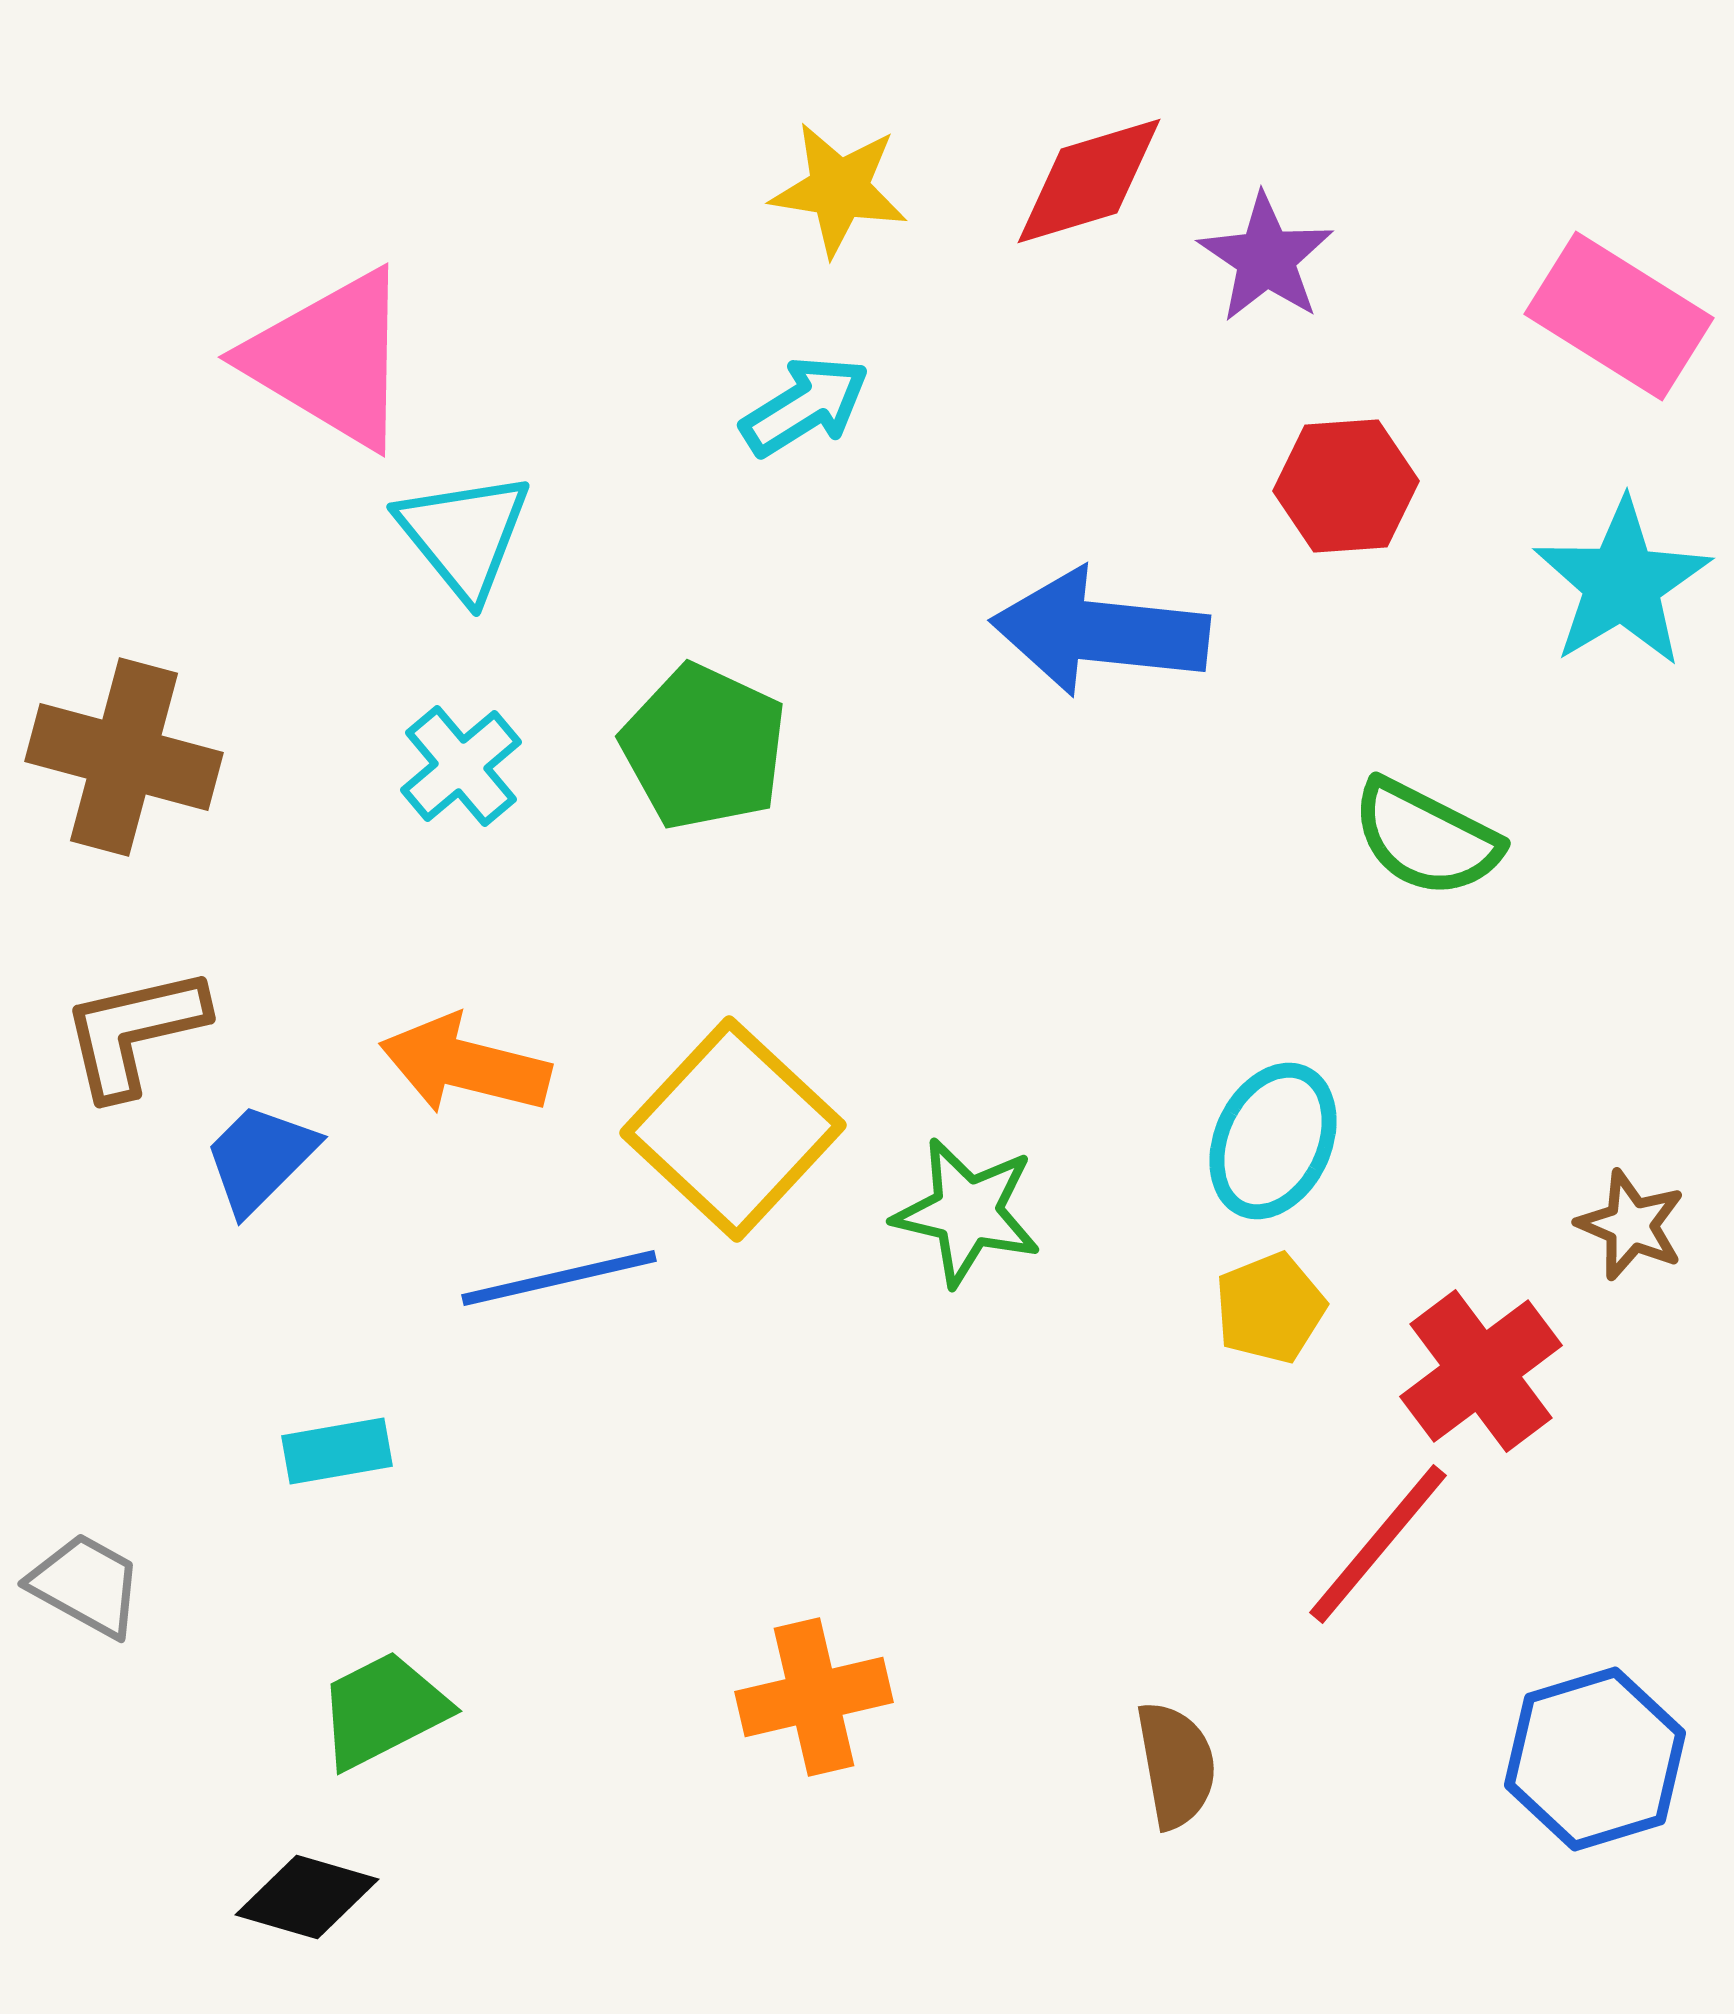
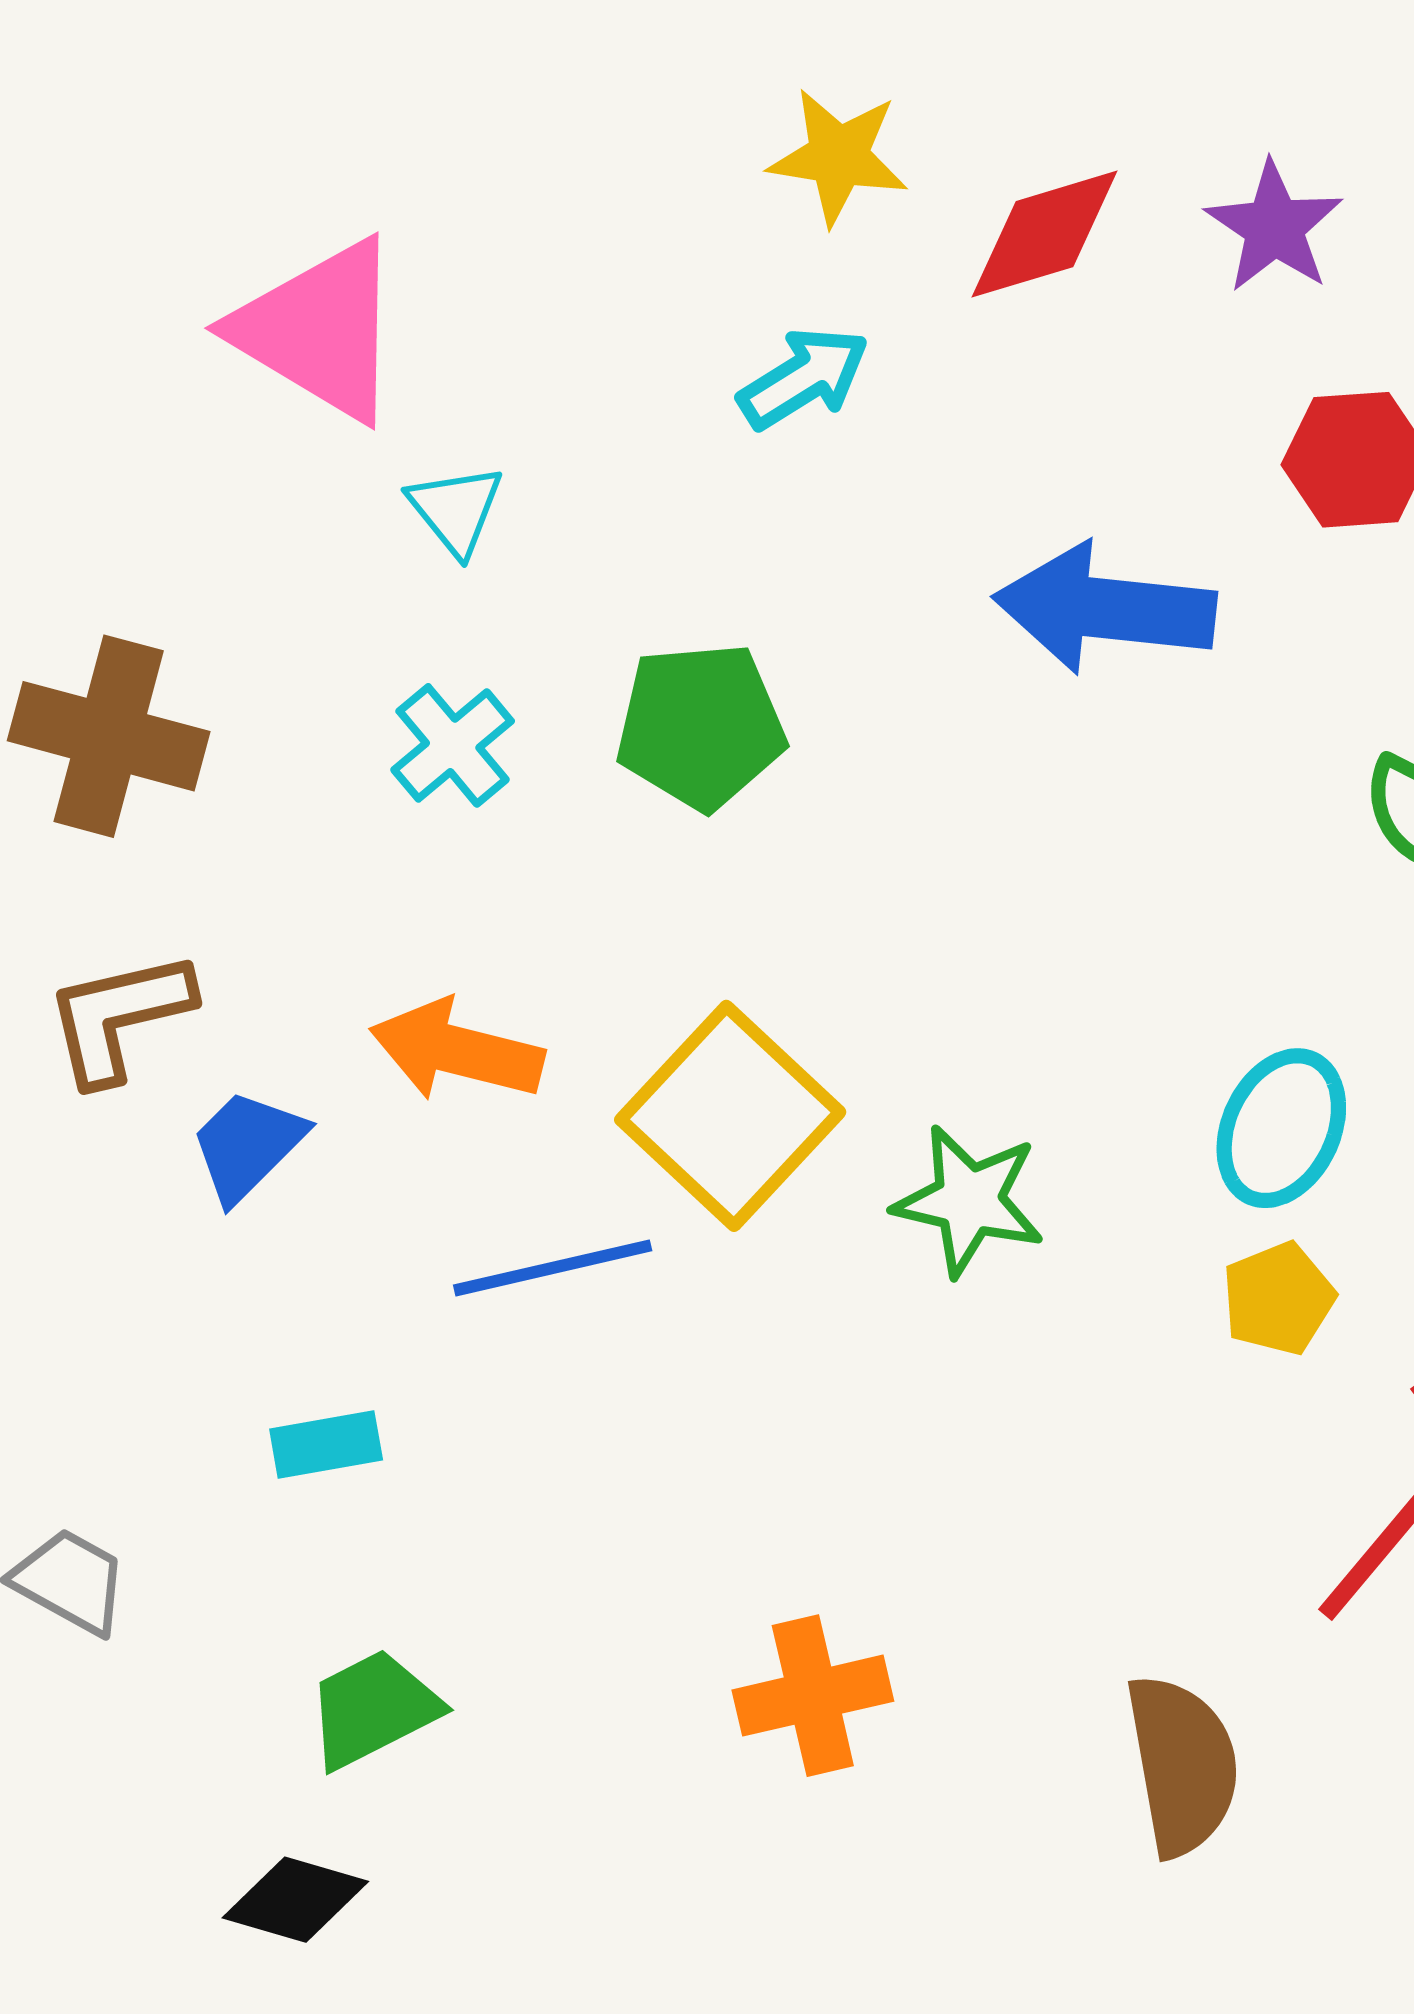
red diamond: (1089, 181) -> (1045, 234), moved
cyan triangle: (464, 535) -> (456, 510), size x0.7
green pentagon: (704, 747) -> (701, 726), turned -30
brown semicircle: (1176, 1765) -> (1182, 1765), size x1.4

